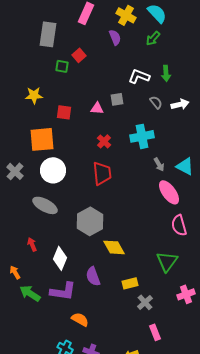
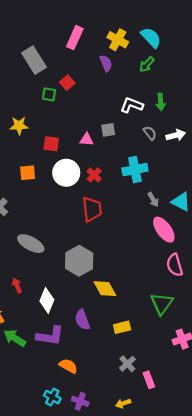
gray rectangle: (48, 34) -> (34, 60), turned -40
orange square: (42, 139) -> (28, 173), size x0.6
white circle: (53, 170) -> (66, 173), moved
gray cross: (145, 302) -> (127, 364), moved

